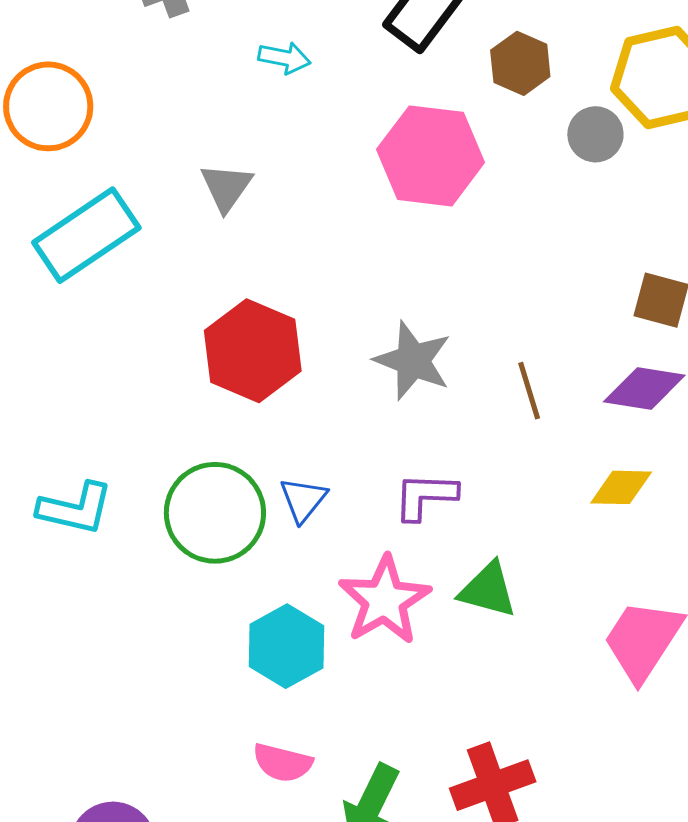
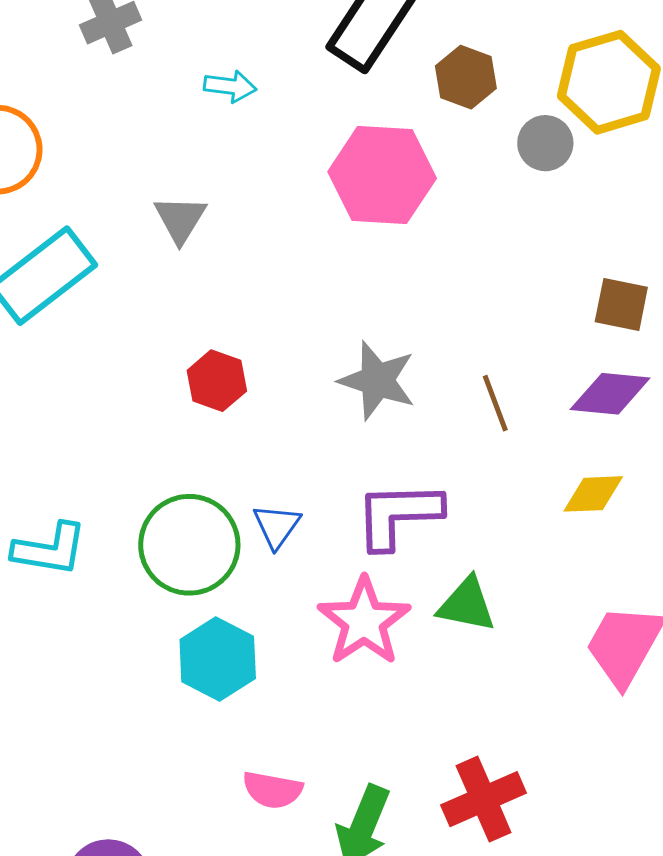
red hexagon: (253, 351) -> (217, 381), size x0.6
purple L-shape: (425, 496) -> (398, 515), size x1.4
cyan hexagon: (286, 646) -> (218, 659), moved

